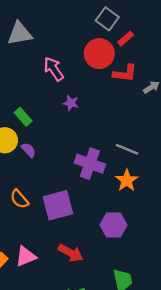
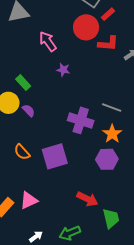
purple hexagon: (113, 225) -> (107, 159), moved
red arrow: (71, 253) -> (87, 199), moved

